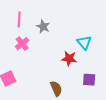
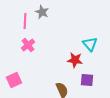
gray star: (43, 27) -> (42, 12), moved
purple square: (89, 80) -> (87, 80), moved

